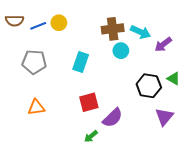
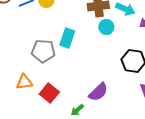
gray pentagon: (34, 62) -> (43, 51), moved
red square: (89, 102) -> (49, 93), moved, turned -36

